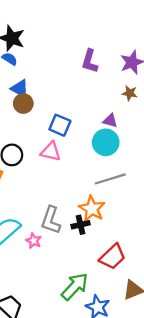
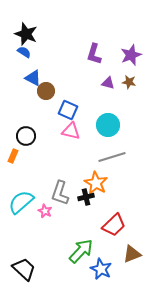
brown circle: (23, 103) -> (46, 91), moved
purple triangle: (110, 121) -> (108, 83), moved
pink triangle: (51, 152) -> (71, 131), moved

